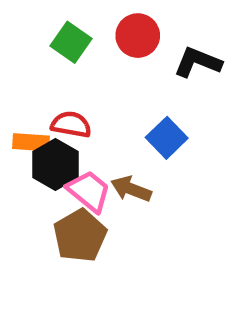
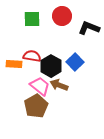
green square: (71, 42) -> (32, 19), turned -36
black hexagon: (55, 165) -> (51, 66), moved

